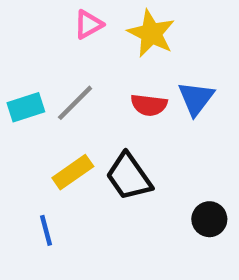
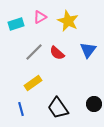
red semicircle: (149, 105) -> (57, 53), moved, turned 35
cyan rectangle: (26, 107) -> (16, 24), moved
black trapezoid: (129, 177) -> (58, 108), moved

